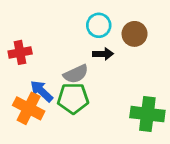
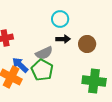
brown circle: (135, 34) -> (87, 44), moved
green pentagon: (73, 98) -> (42, 70), turned 30

